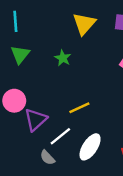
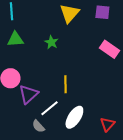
green triangle: (20, 54) -> (15, 39), turned 48
yellow line: (79, 108) -> (65, 84), turned -66

